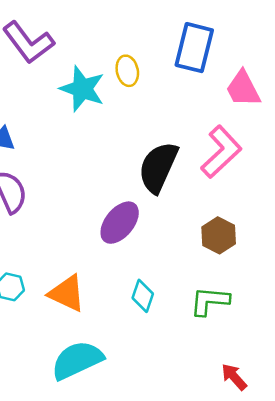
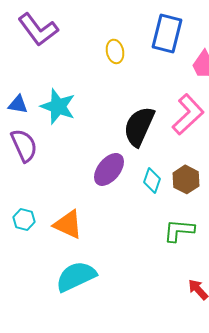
cyan star: (82, 89) -> (58, 106), moved
cyan diamond: (143, 296) -> (152, 180), moved

